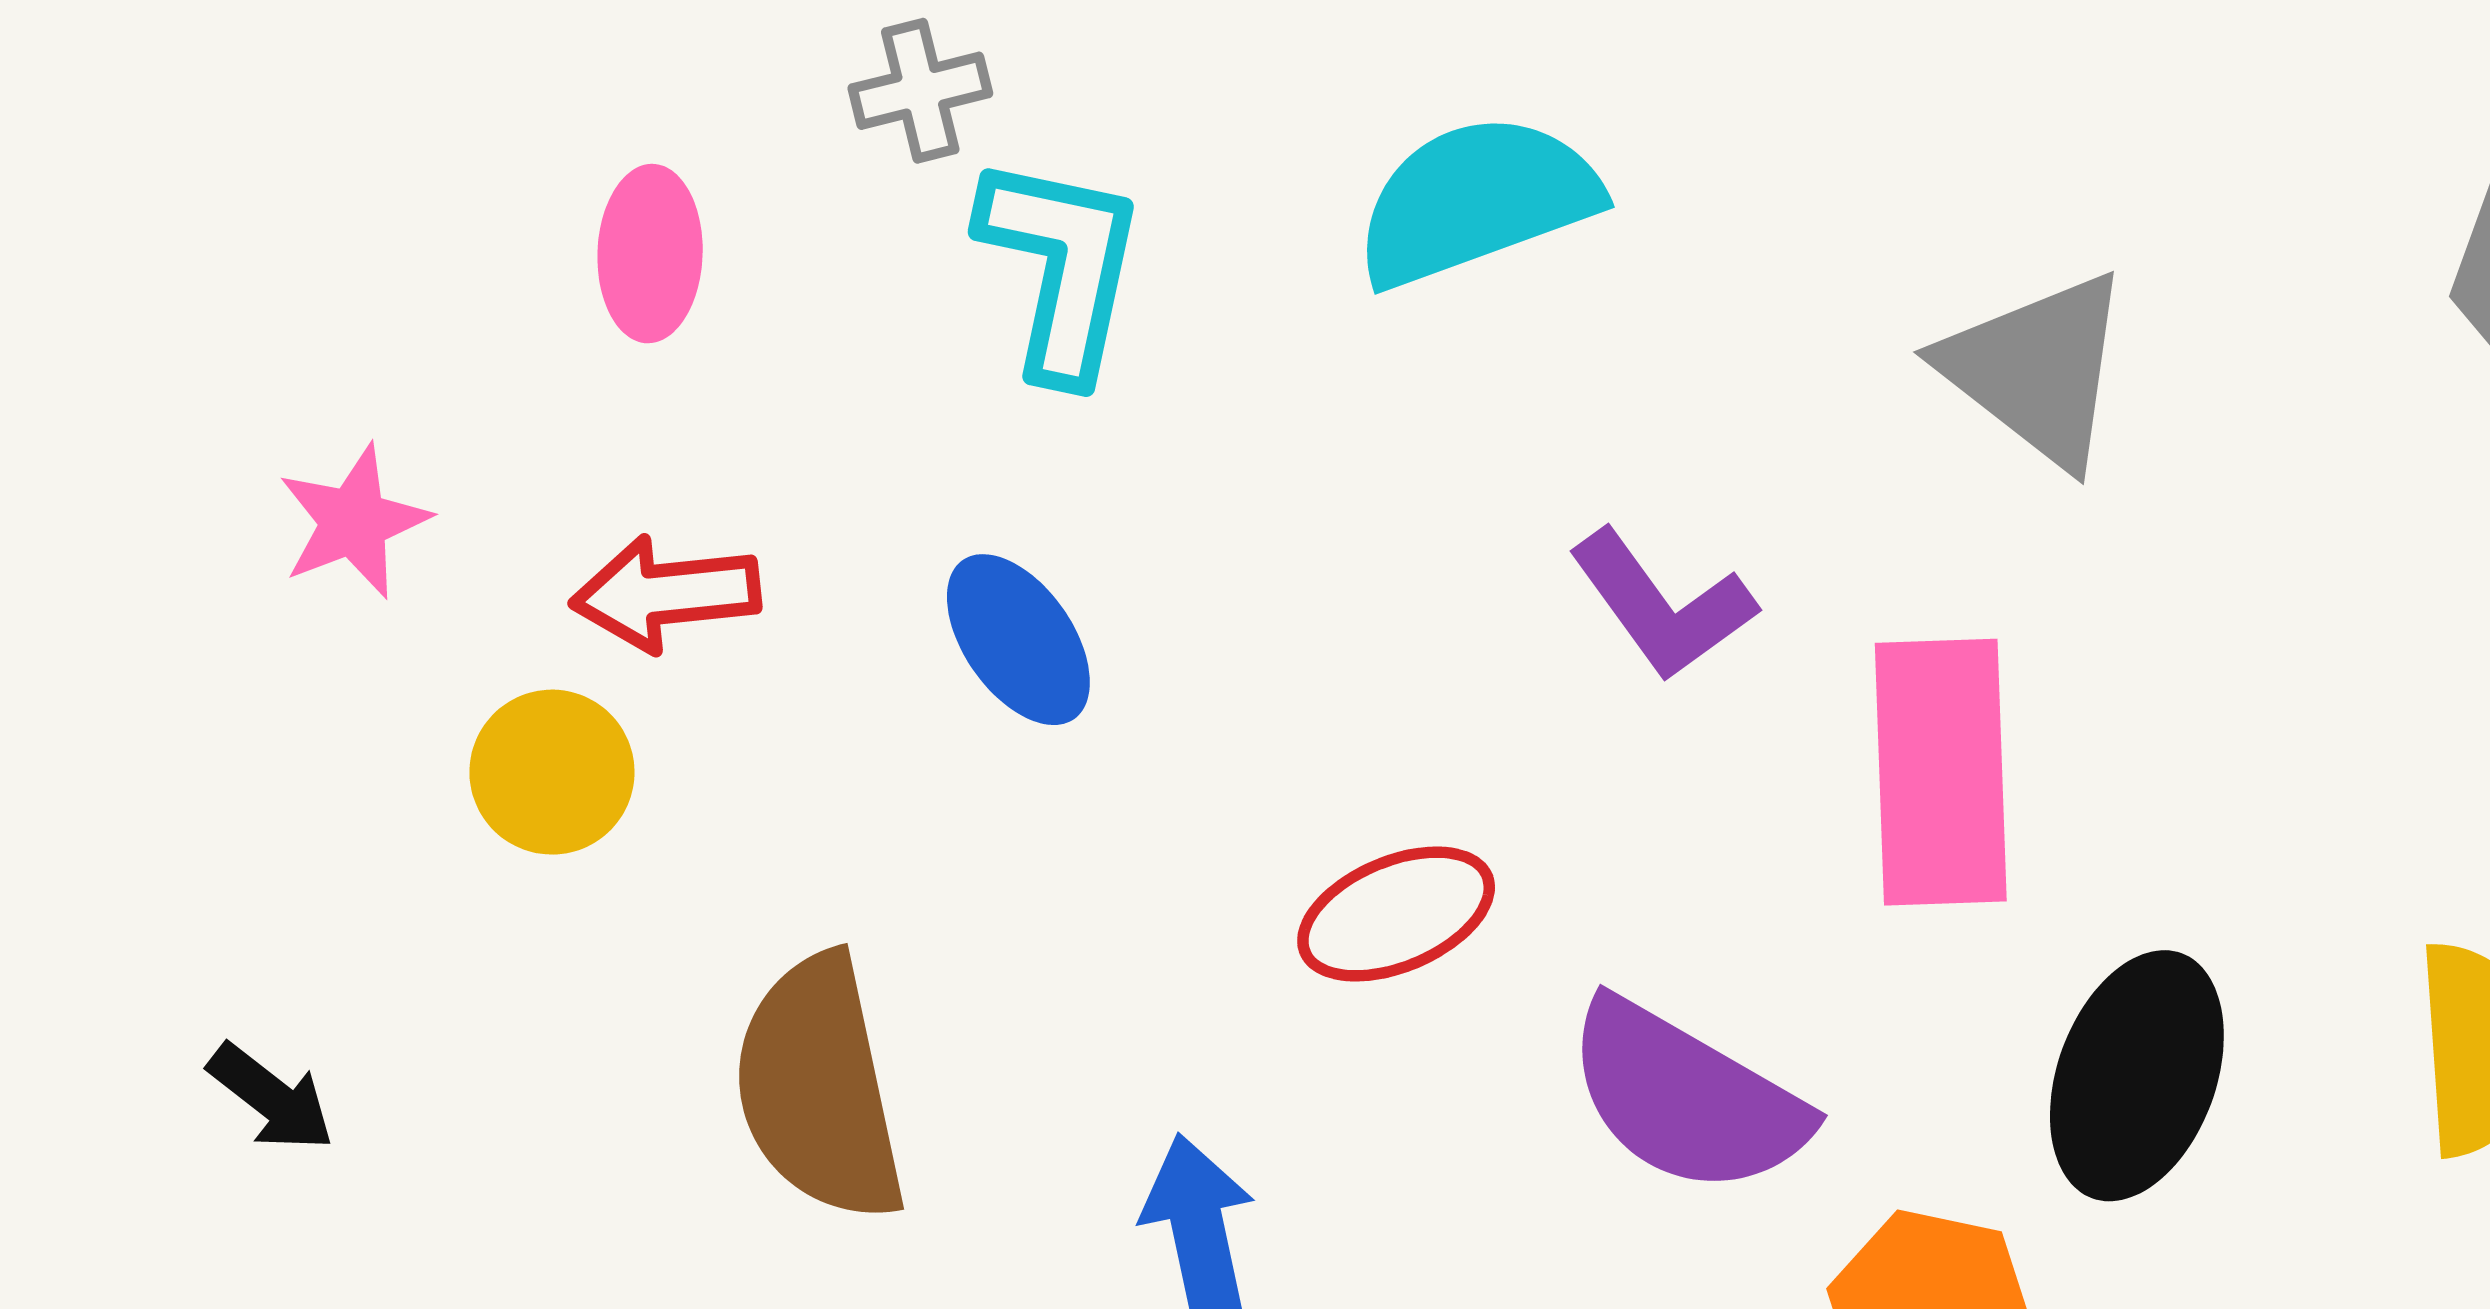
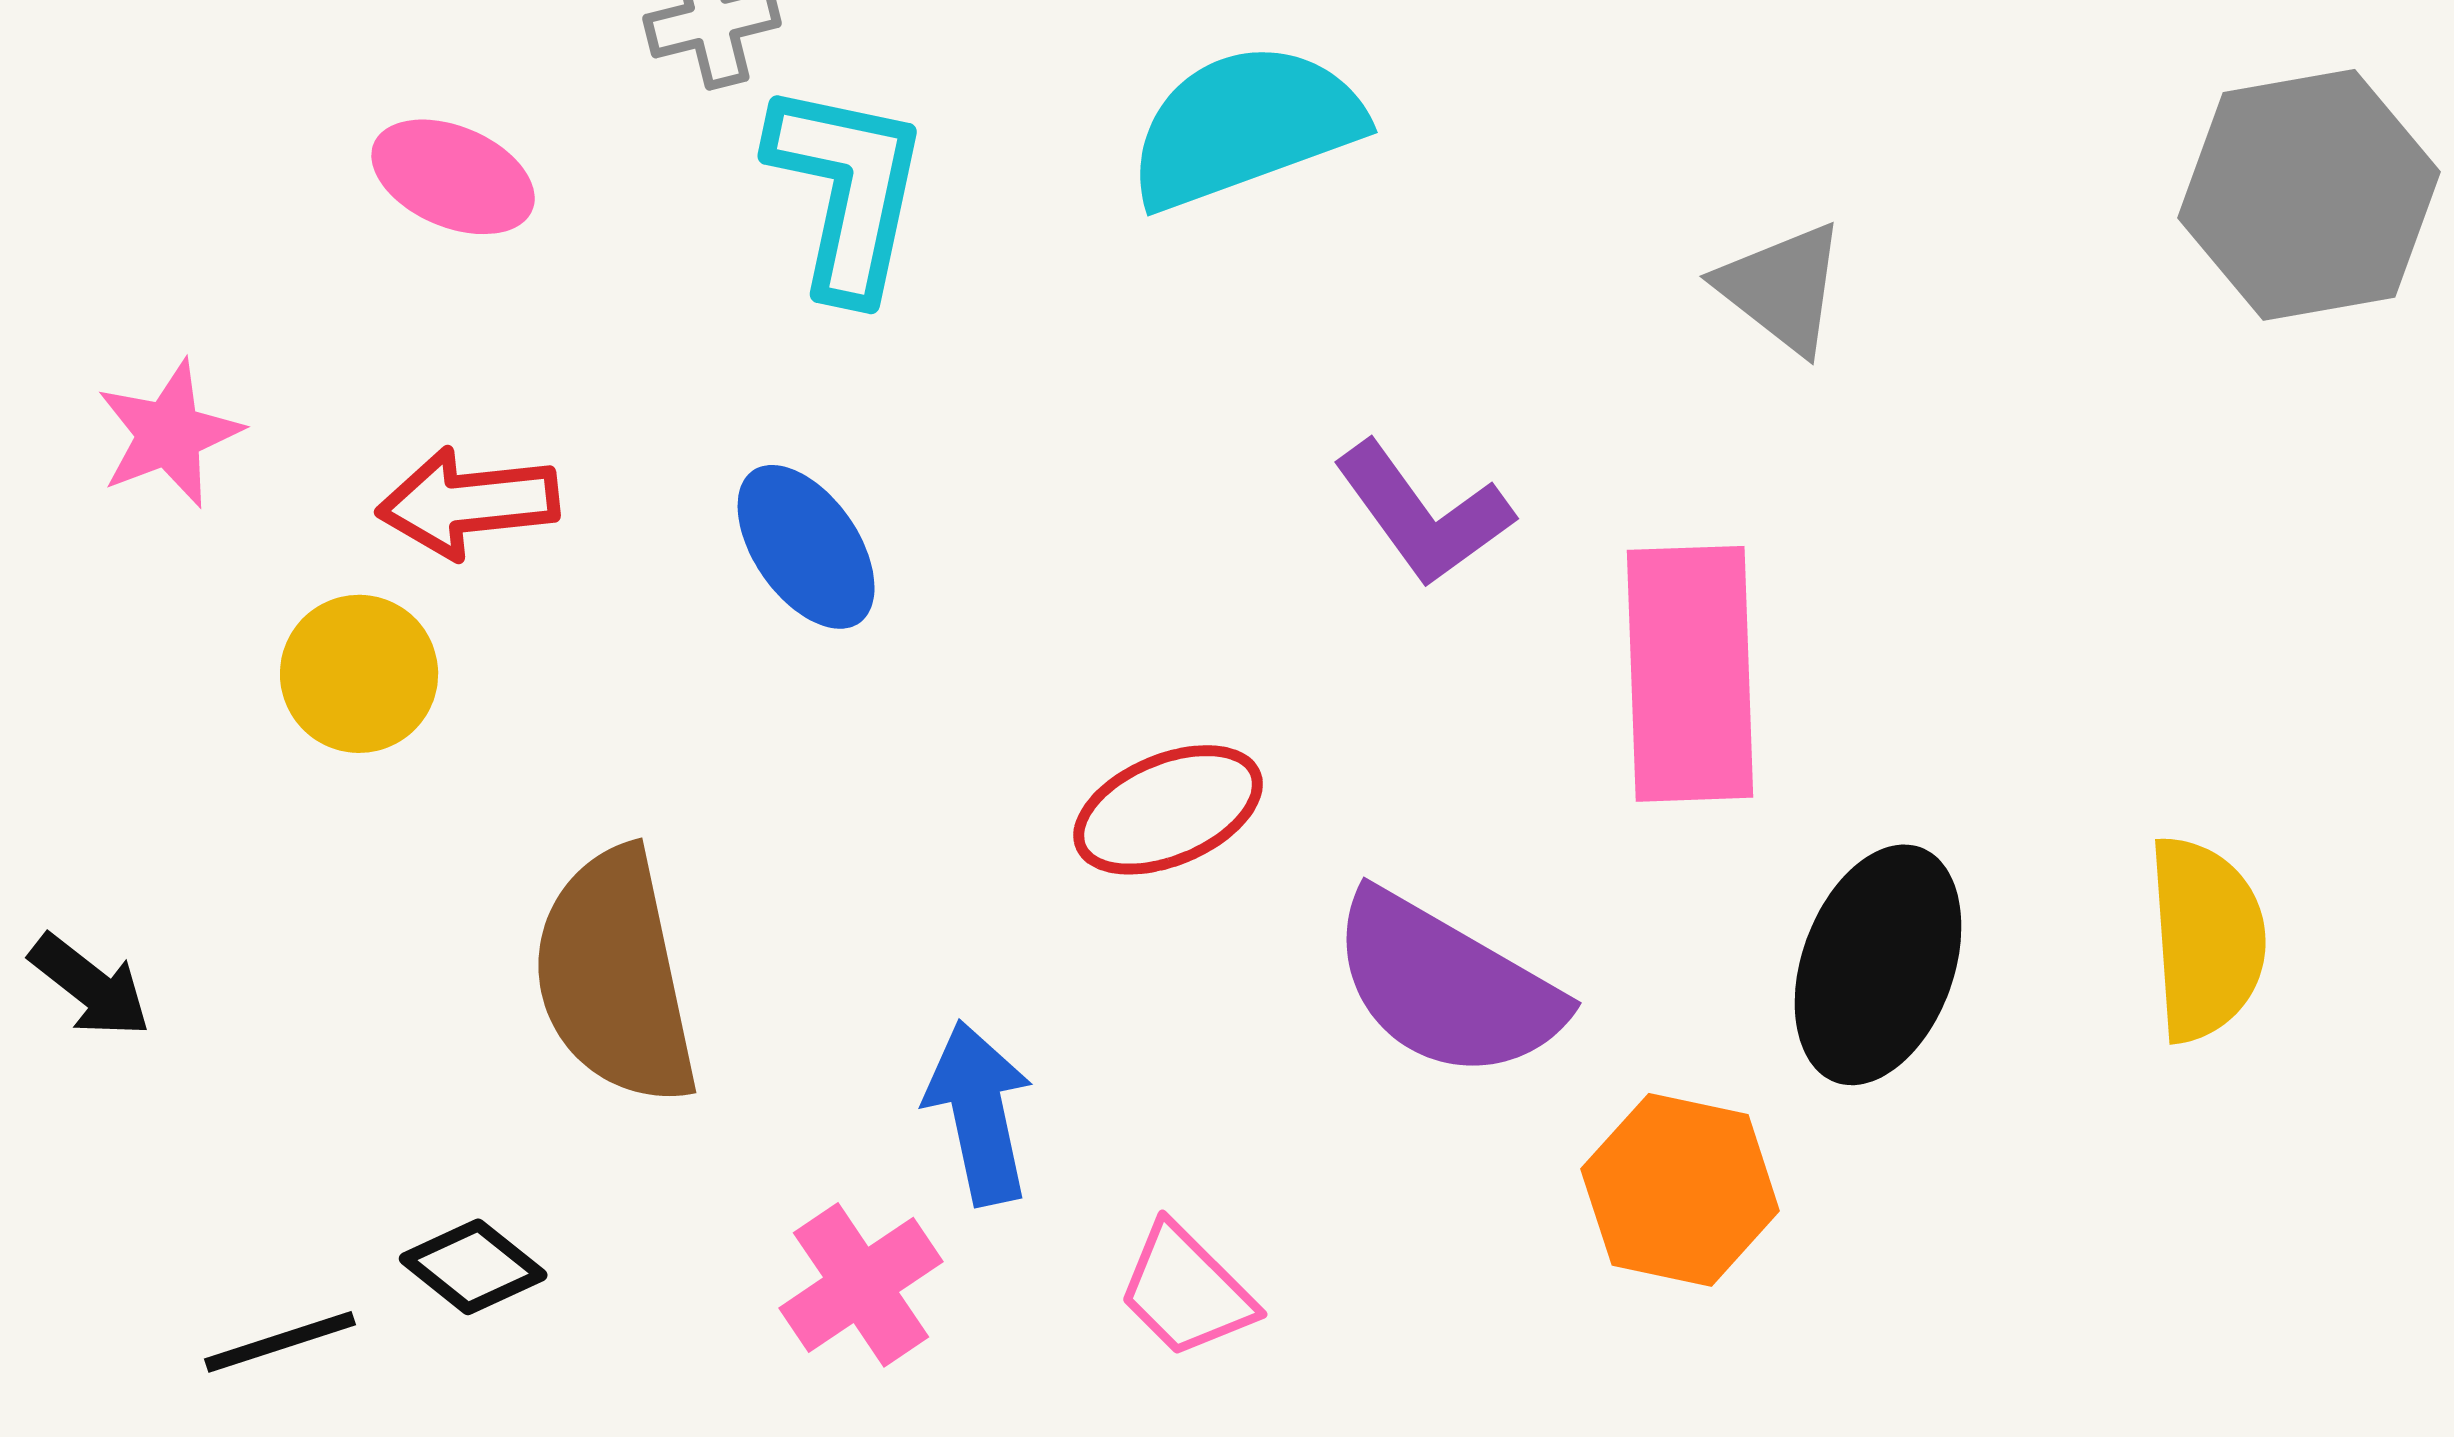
pink ellipse: (650, 254) -> (453, 177), turned -69
gray triangle: (2037, 369) -> (1782, 288), size x0.7

